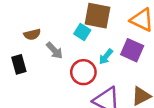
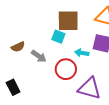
cyan arrow: (106, 57) -> (82, 53), turned 72
black rectangle: (19, 64) -> (13, 87), moved

